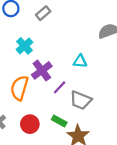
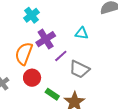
green rectangle: (59, 121) -> (52, 94), moved
red circle: (30, 124) -> (32, 78), moved

